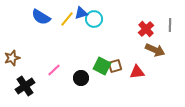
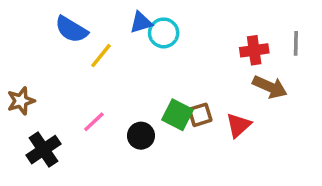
yellow line: (67, 19) -> (101, 56), moved
red cross: (146, 29) -> (254, 50), turned 35
red triangle: (137, 72) -> (238, 125), turned -35

